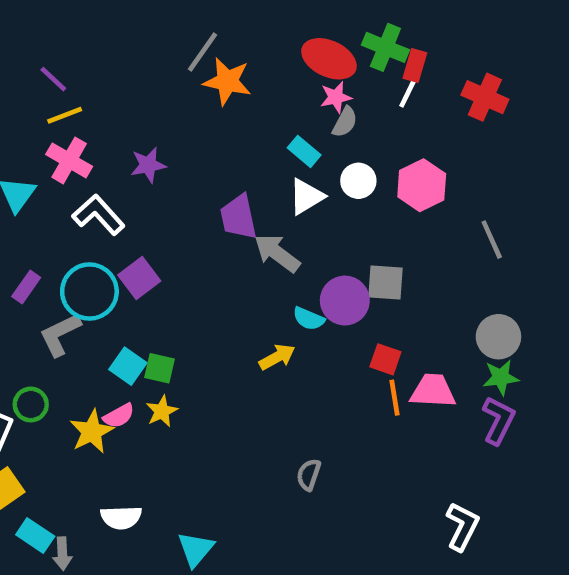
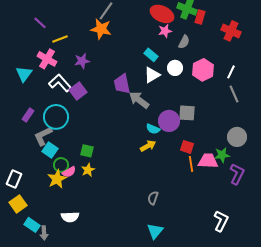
orange star: (227, 81) -> (101, 29), moved
white line: (408, 93) -> (231, 72), moved
yellow line: (65, 115) -> (60, 39), moved
gray semicircle: (345, 122) -> (184, 42), moved
purple square: (139, 278) -> (78, 91), moved
yellow arrow: (277, 357) -> (148, 146), moved
cyan square: (128, 366) -> (50, 150), moved
green star: (501, 377) -> (222, 155), moved
green circle: (31, 404) -> (61, 165), moved
cyan triangle: (196, 549) -> (155, 231), moved

